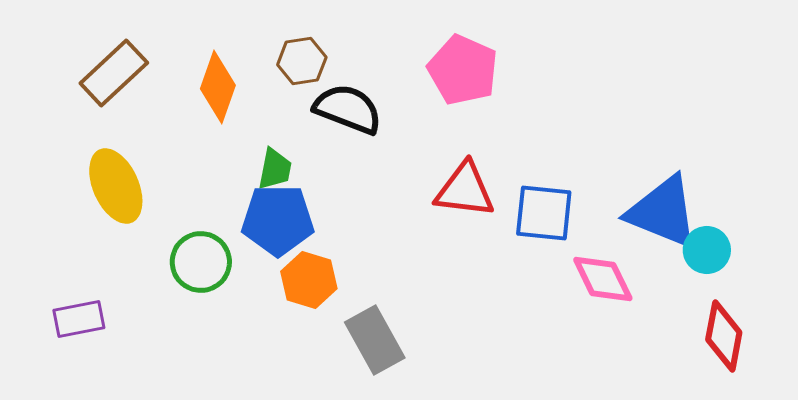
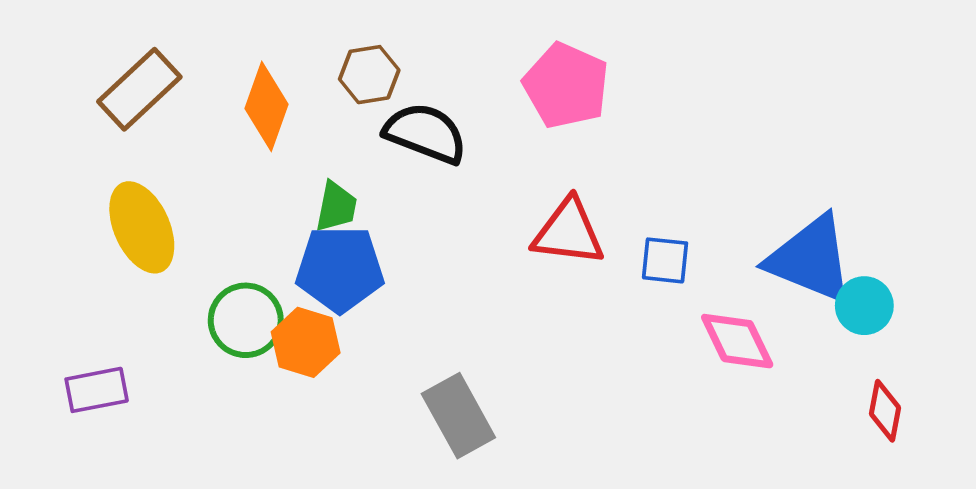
blue square: (544, 213) -> (665, 260), size x0.7
orange hexagon: (309, 280) -> (306, 342), moved
red diamond: (724, 336) -> (885, 411), size x0.7

